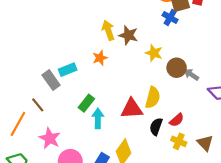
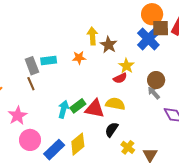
blue cross: (170, 18) -> (148, 39), size x1.6
brown circle: (177, 68) -> (156, 80), moved
yellow semicircle: (153, 98) -> (115, 104), turned -108
green rectangle: (86, 103) -> (78, 106), moved
brown line: (38, 105) -> (31, 84), moved
red semicircle: (177, 120) -> (120, 78), moved

